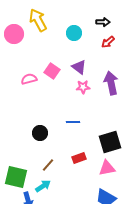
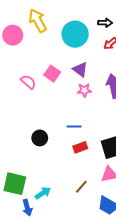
cyan circle: (74, 33) -> (75, 34), size x1.6
pink semicircle: (29, 79) -> (28, 82), turned 56
red rectangle: (79, 158) -> (80, 147), moved
brown line: (48, 165) -> (81, 187), moved

